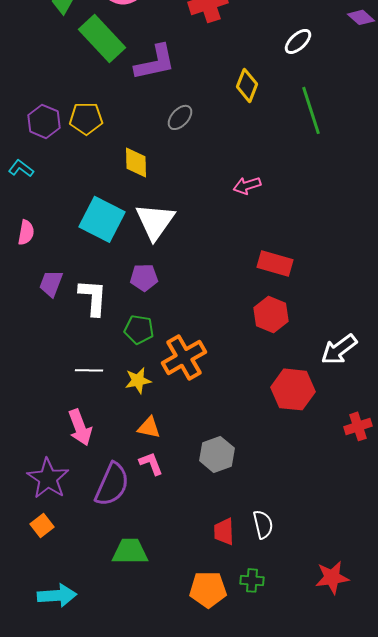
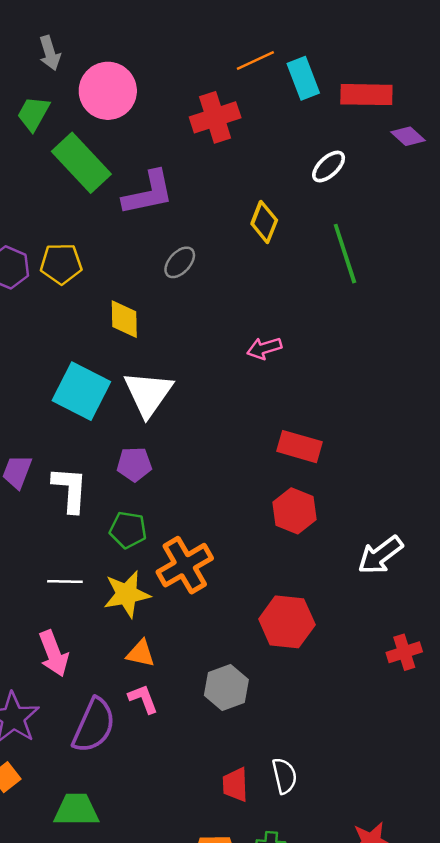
yellow star: (138, 380) -> (127, 594), size x1.4
red hexagon: (293, 389) -> (287, 622), moved
green trapezoid: (130, 551) -> (76, 810), moved

